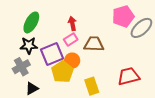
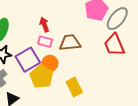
pink rectangle: (71, 40) -> (45, 42), turned 56
red trapezoid: (129, 76) -> (114, 45), moved, turned -90

